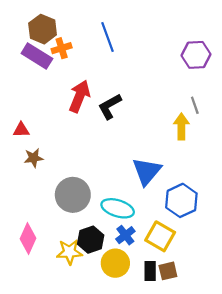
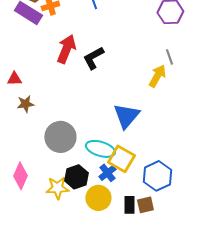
yellow arrow: (181, 127) -> (157, 76), turned 30
blue hexagon: (181, 200) -> (157, 176), moved
yellow square: (160, 236) -> (121, 159), moved

